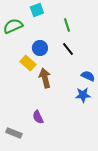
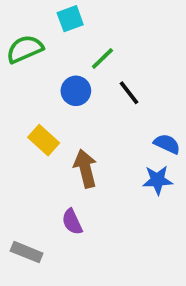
green line: (67, 25) -> (102, 59), moved, turned 64
yellow rectangle: (28, 63) -> (44, 140), moved
brown arrow: (45, 78) -> (85, 169), moved

